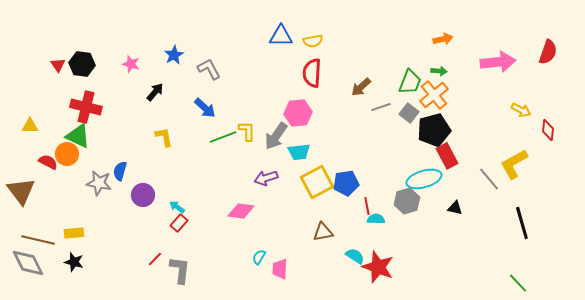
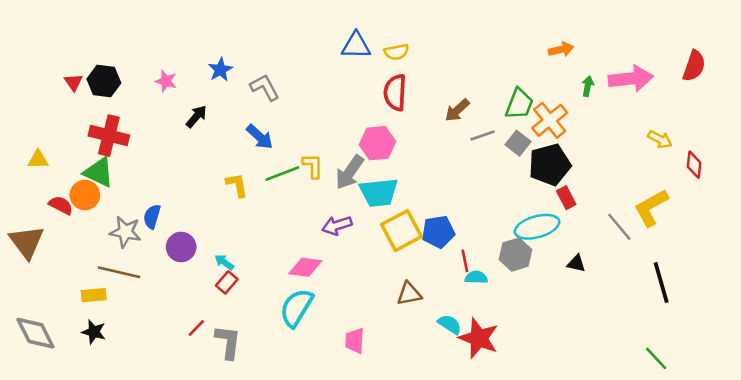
green arrow: (439, 71) -> (588, 86), moved, turned -84
yellow L-shape: (164, 137) -> (237, 185), moved
cyan trapezoid: (299, 152) -> (379, 193), size x1.4
red rectangle: (447, 156) -> (566, 198), size x0.7
brown line: (38, 240) -> (119, 272), moved
cyan semicircle: (259, 257) -> (296, 308), moved, size x2.0

